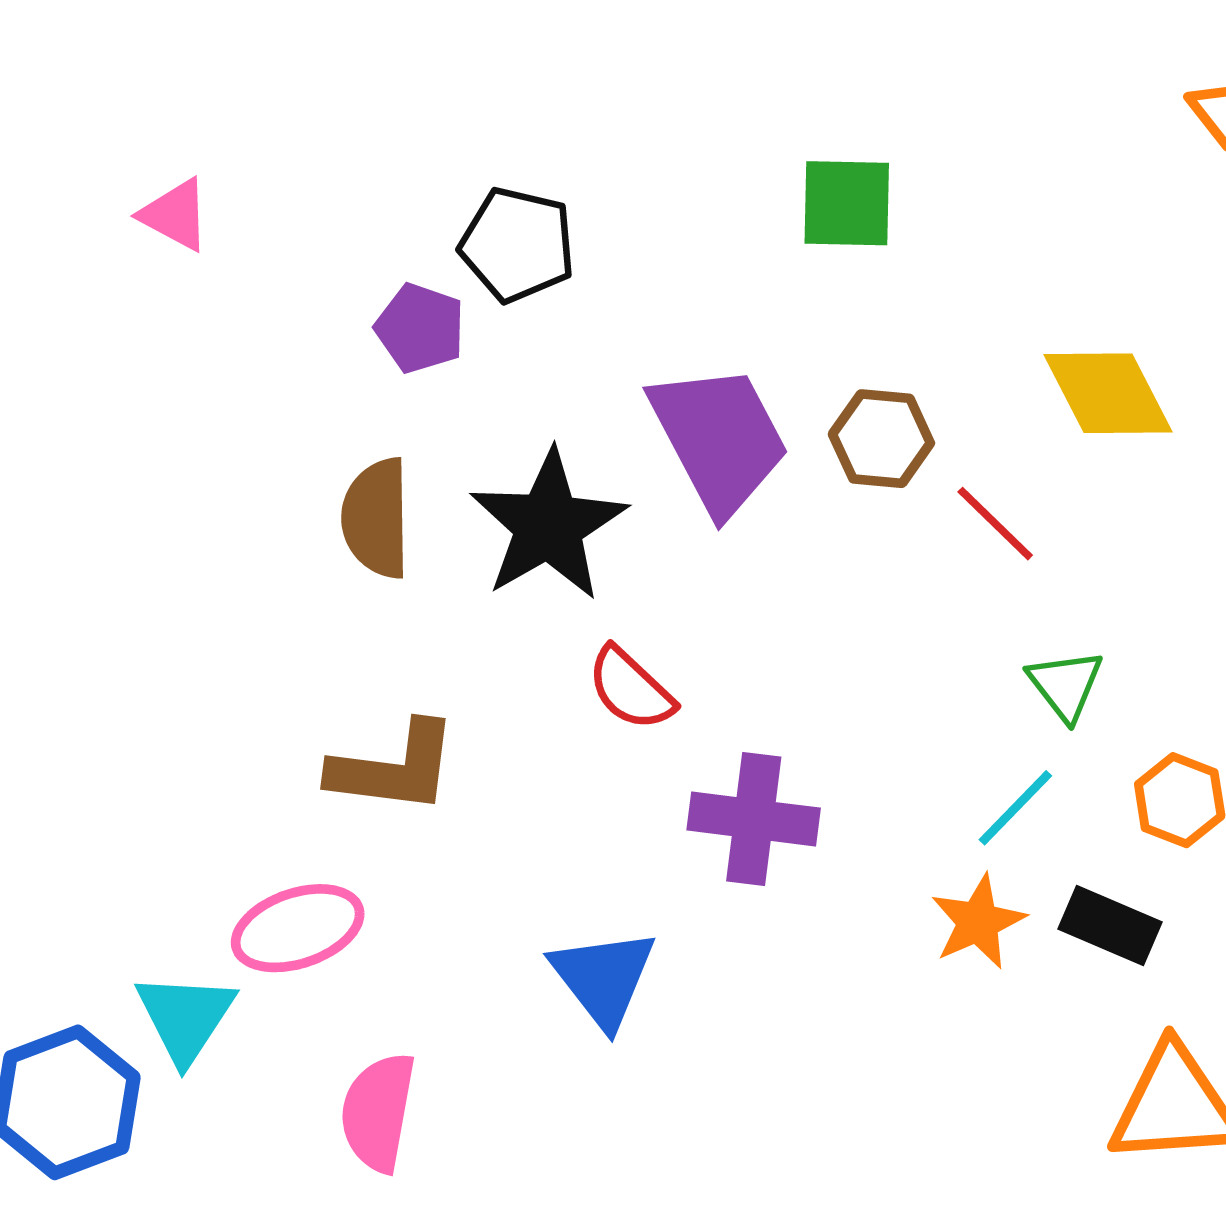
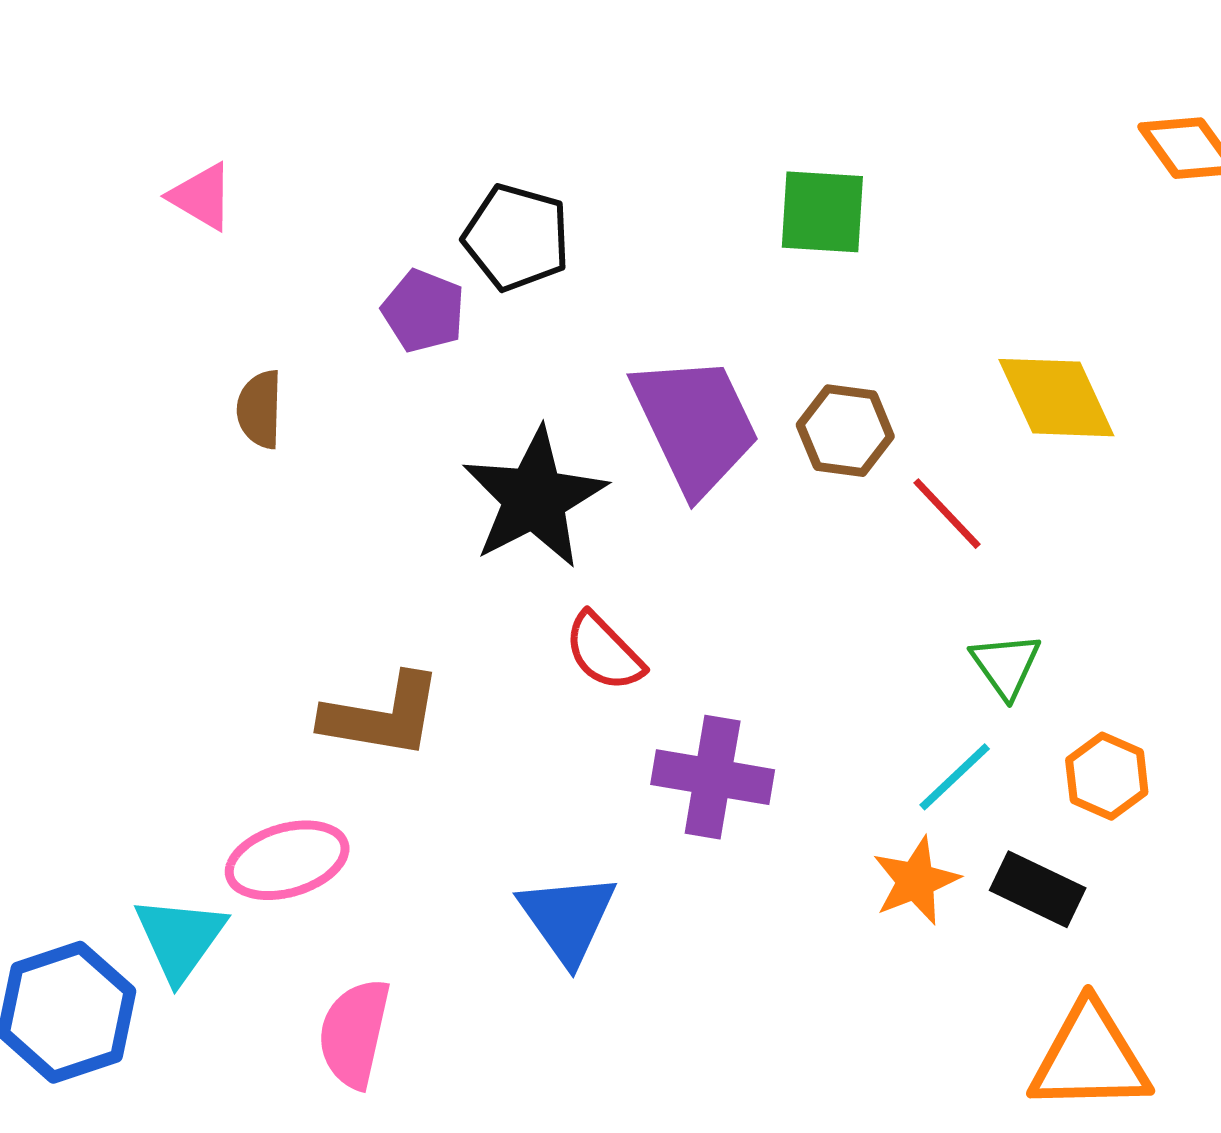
brown semicircle: (376, 518) -> (260, 409), moved, size x0.7

